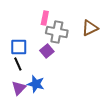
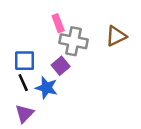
pink rectangle: (45, 18) -> (58, 23), turned -32
blue star: (36, 84) -> (46, 88), moved

